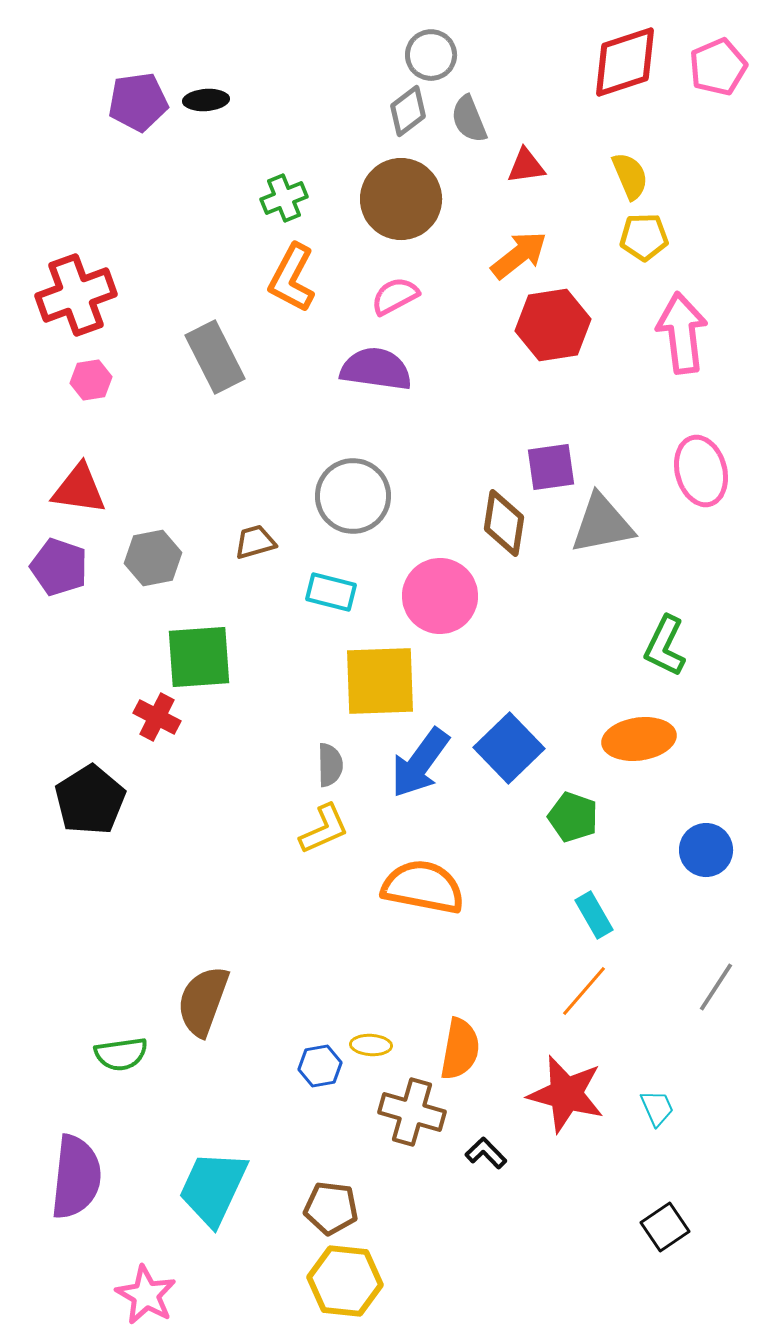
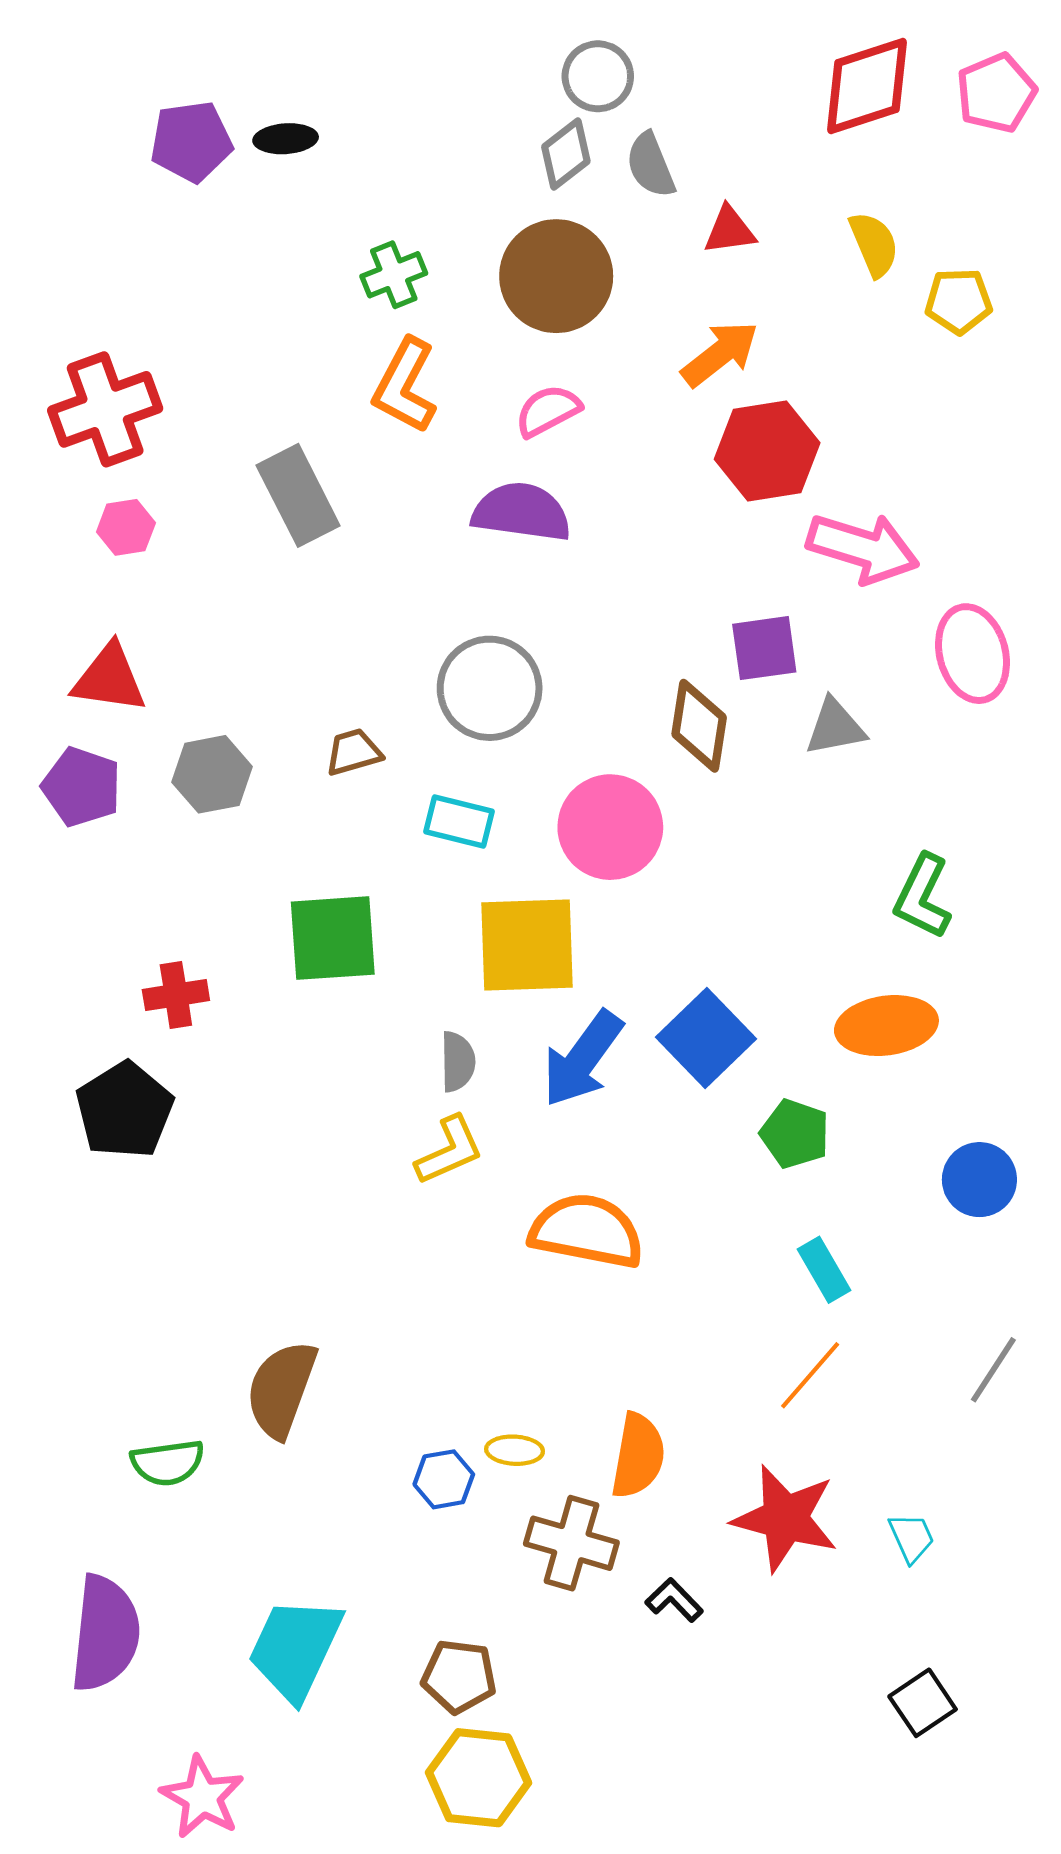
yellow pentagon: (644, 237) -> (959, 301), moved
pink arrow: (682, 333) -> (863, 548), moved, turned 114
gray triangle: (602, 524) -> (835, 727), size x0.7
green square: (199, 657) -> (333, 938), moved
red cross: (157, 717) -> (176, 995), moved, turned -36

